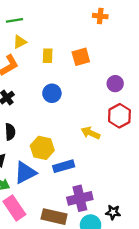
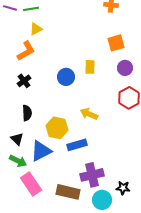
yellow rectangle: (48, 56) -> (90, 67), moved
orange square: (81, 57) -> (116, 43), moved
yellow arrow: (91, 133) -> (89, 114), moved

